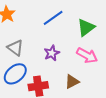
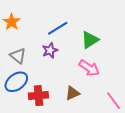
purple star: (52, 53) -> (50, 50), moved

